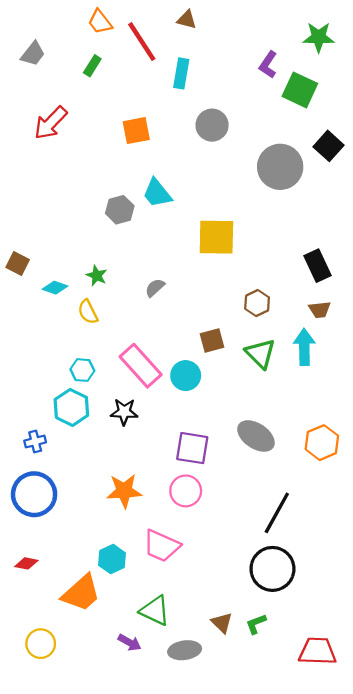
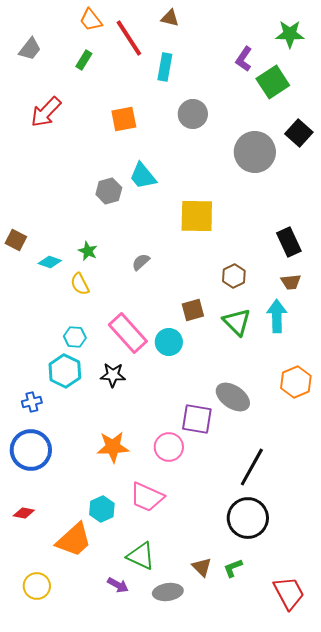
green square: (300, 90) -> (273, 82), turned 32
orange hexagon: (322, 443) -> (296, 382), moved
purple square: (192, 448) -> (197, 419), moved
red trapezoid: (317, 651) -> (289, 593), turned 60

